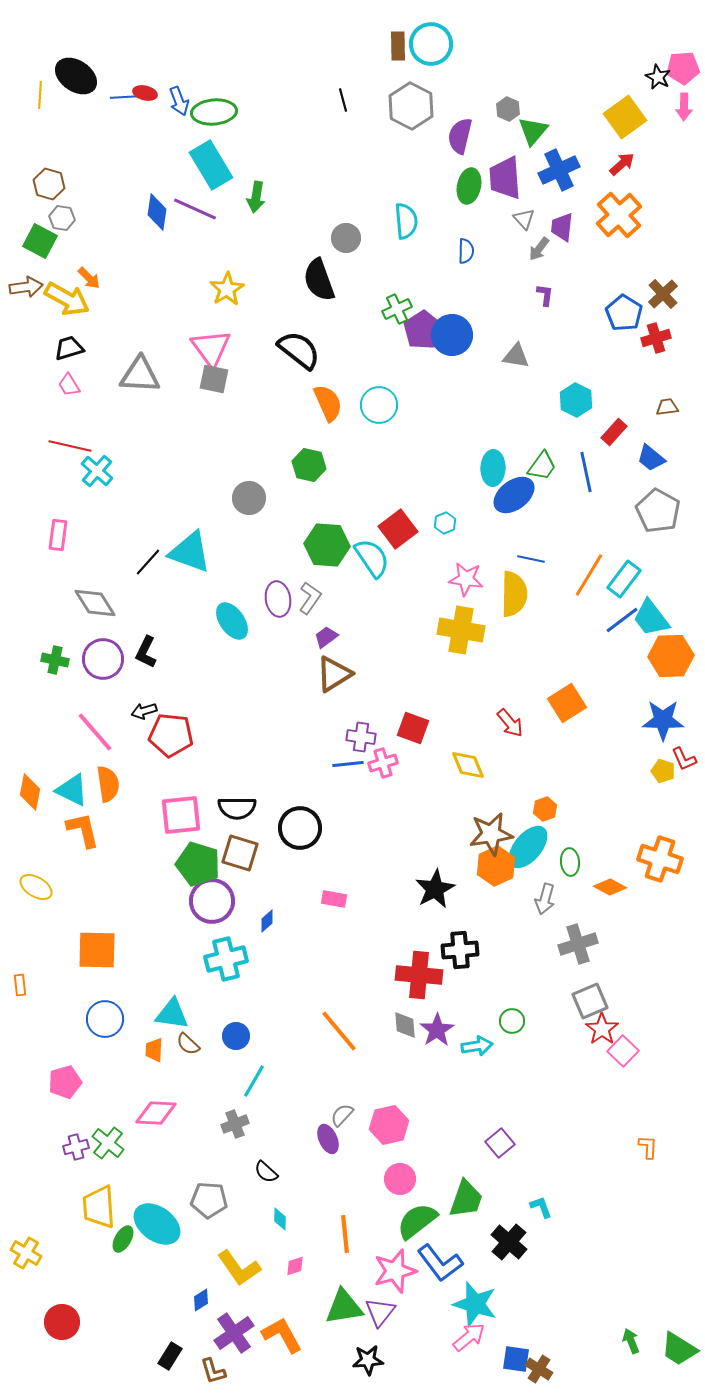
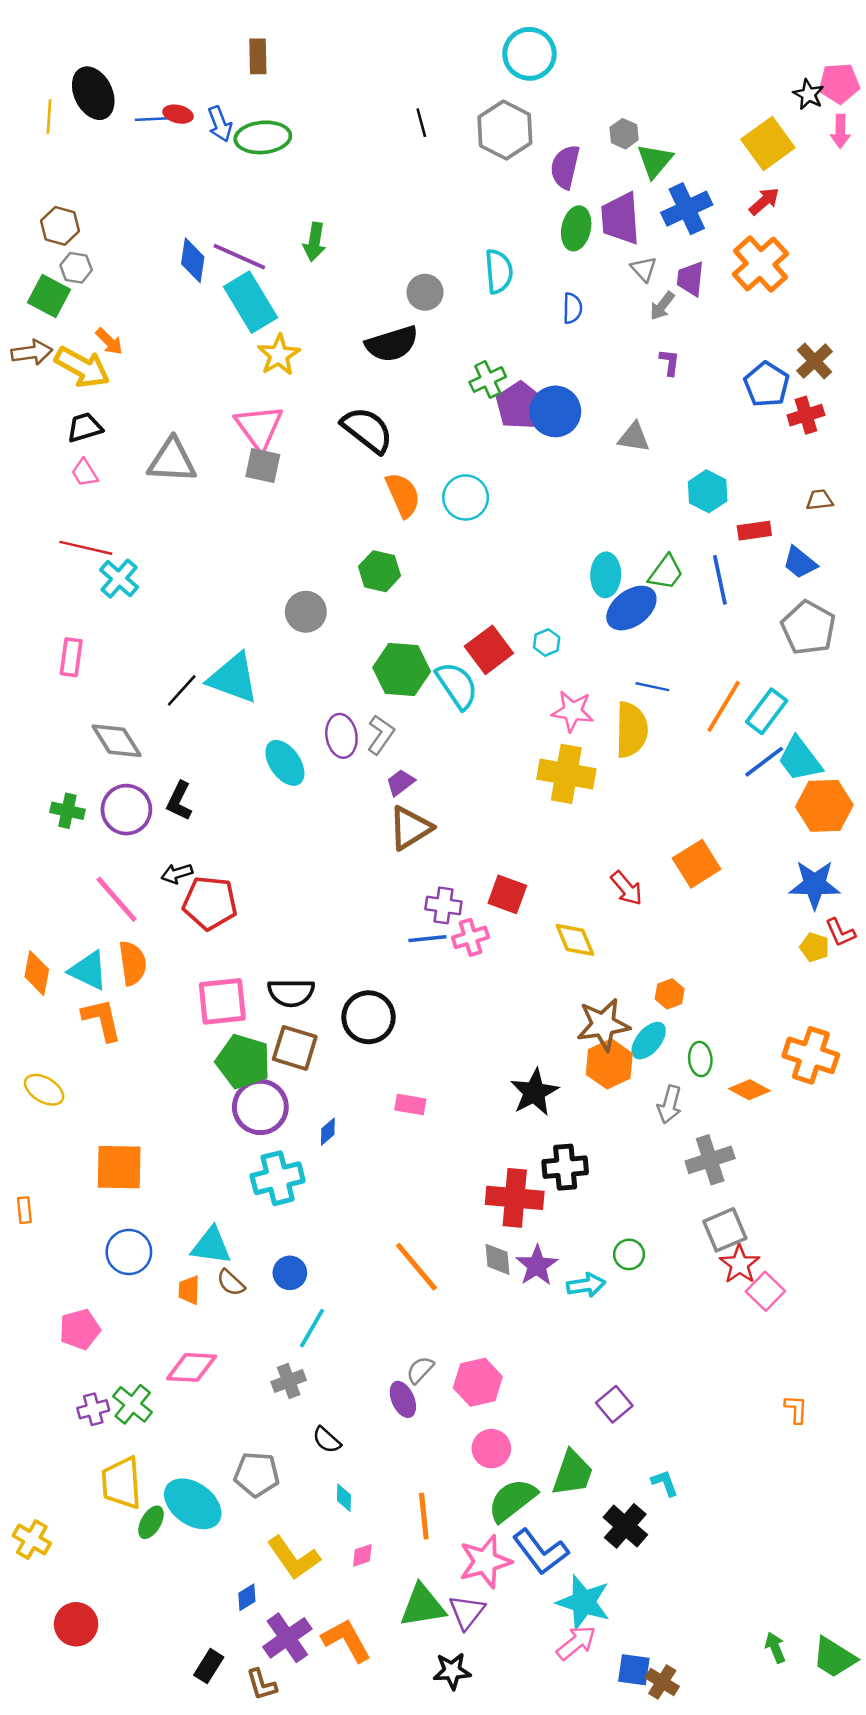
brown rectangle: (398, 46) -> (258, 56), moved
black ellipse: (76, 76) -> (93, 93), turned 30
cyan rectangle: (211, 165) -> (251, 302), moved
black semicircle: (319, 280) -> (392, 344), turned -87
red rectangle: (614, 432) -> (754, 531), turned 40
cyan ellipse: (528, 847) -> (649, 1041), size x0.7

